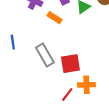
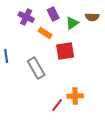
red square: (70, 64) -> (65, 51), moved

